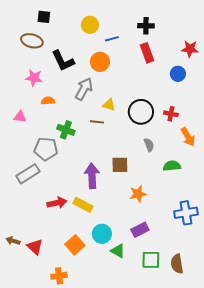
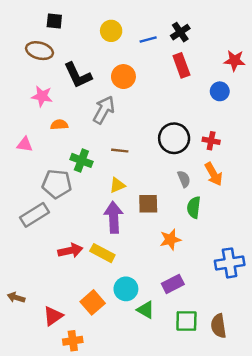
black cross: (146, 26) -> (180, 32), turned -35
blue line: (112, 39) -> (148, 40), moved
yellow triangle: (109, 105) -> (117, 185), moved, turned -40
orange arrow: (188, 137) -> (214, 174), moved
green semicircle: (172, 166) -> (194, 207), moved, turned -78
red triangle: (35, 247) -> (53, 316), moved, turned 42

